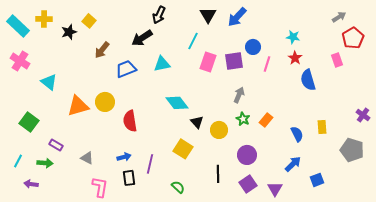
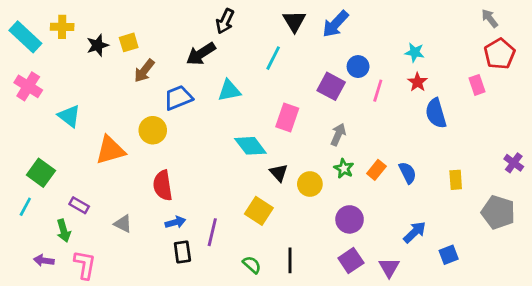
gray arrow: (339, 17) -> (490, 18), moved, turned -96
yellow square: (89, 21) -> (129, 42), moved, turned 32
purple square: (234, 61) -> (331, 86), turned 36
pink rectangle: (208, 62) -> (287, 117), moved
yellow circle: (105, 102) -> (153, 130), moved
red semicircle: (130, 121) -> (163, 185), moved
blue semicircle: (297, 134) -> (408, 173), moved
cyan line: (18, 161) -> (25, 207), moved
green arrow: (45, 163) -> (64, 231), turned 70
black line: (218, 174) -> (290, 260), moved
pink L-shape: (100, 187) -> (85, 265), moved

